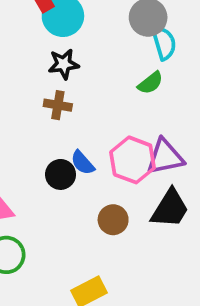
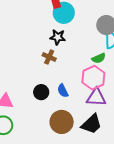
pink hexagon: (133, 160) -> (93, 78), moved
blue semicircle: (83, 163) -> (63, 91), moved
brown circle: (113, 220) -> (62, 122), size x1.5

